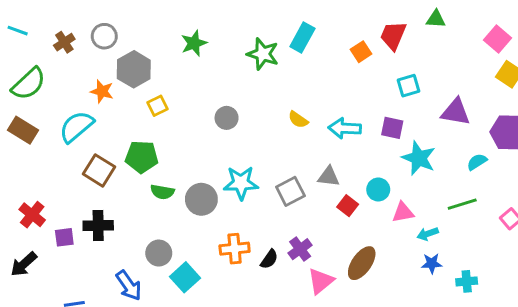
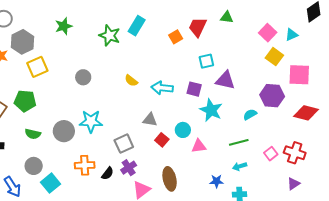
yellow square: (158, 106) -> (37, 67), size x1.5
purple triangle: (456, 112) -> (225, 80), moved
gray square: (290, 191) -> (124, 144), moved
green semicircle: (162, 192) -> (33, 134), moved
cyan arrow: (428, 234) -> (240, 166), moved
brown ellipse: (362, 263) -> (170, 179), turned -50

